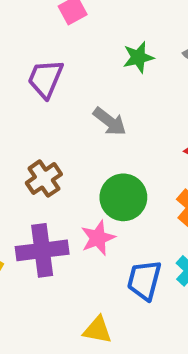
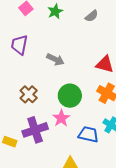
green star: (138, 57) -> (55, 11), moved
blue trapezoid: (144, 280) -> (88, 134), turned 100

